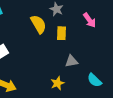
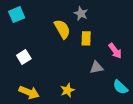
pink arrow: (90, 20) -> (115, 51), moved
yellow star: (58, 83) -> (67, 90), moved

